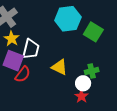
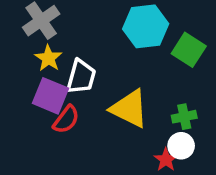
yellow triangle: (59, 67) -> (129, 109), size x1.4
white circle: (83, 83) -> (181, 146), moved

